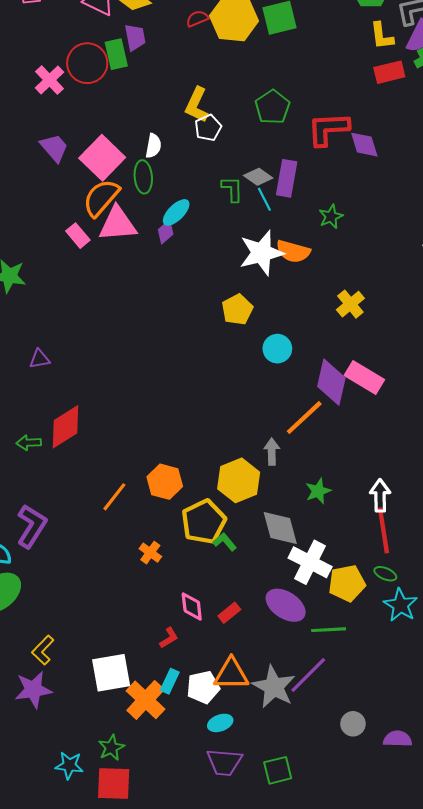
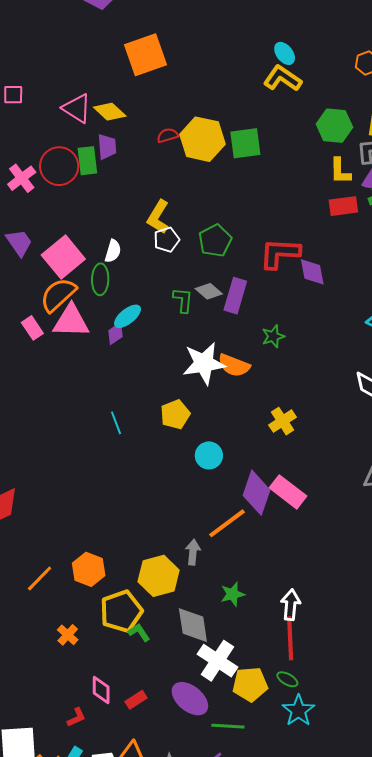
green pentagon: (273, 107) -> (215, 241), moved
cyan line: (264, 199) -> (116, 423), moved

